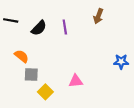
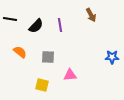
brown arrow: (98, 16) -> (91, 15), turned -48
gray square: (31, 75) -> (48, 57), moved
yellow square: (45, 92) -> (42, 85), turned -32

